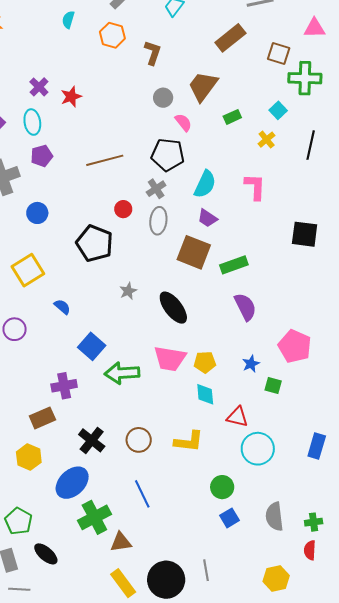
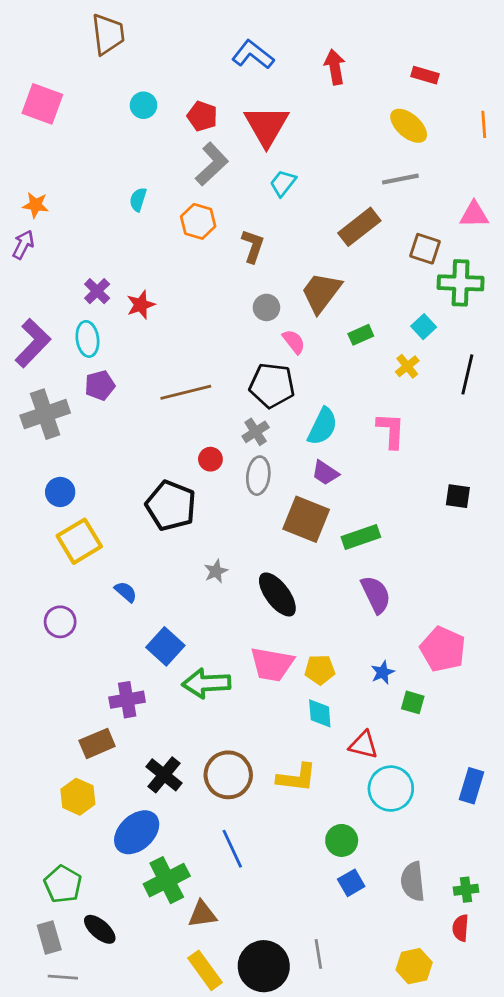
blue circle: (37, 213) -> (60, 492), moved
black square: (305, 234) -> (458, 496), size x0.7
brown circle: (139, 440) -> (228, 775), size x1.4

